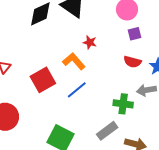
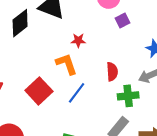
orange L-shape: (74, 61) -> (66, 64), turned 35
red semicircle: (132, 62) -> (112, 72), moved, turned -96

